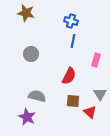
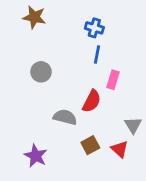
pink rectangle: (96, 60) -> (113, 80), moved
gray semicircle: (37, 96) -> (65, 117), moved
brown square: (73, 101) -> (90, 145), moved, turned -32

